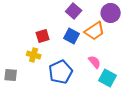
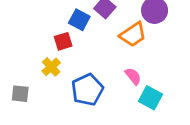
blue square: (72, 36) -> (79, 20), moved
yellow cross: (34, 55) -> (51, 67), turned 32

